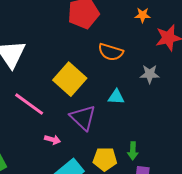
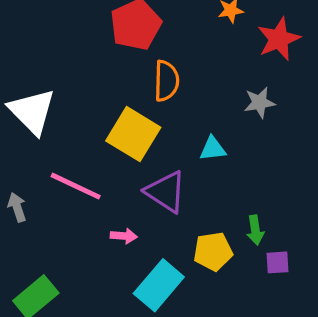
orange semicircle: (111, 52) -> (166, 81), moved, turned -95

